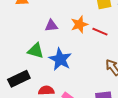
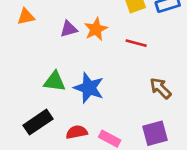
orange star: (79, 24) -> (96, 29), moved
purple triangle: (51, 26) -> (69, 29), moved

